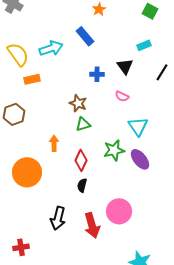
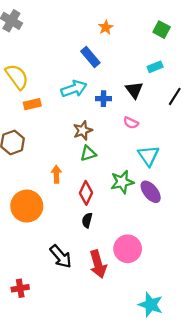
cyan arrow: (51, 48) -> (74, 89), moved
brown star: (78, 103) -> (83, 130), turned 30
black arrow: (58, 218) -> (61, 256), turned -55

